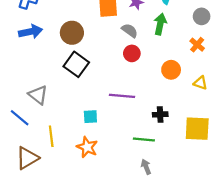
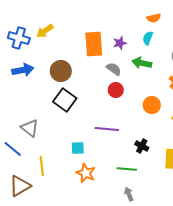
green arrow: (160, 24) -> (142, 63), turned -90
black cross: (160, 114) -> (142, 146), turned 32
orange star: (87, 147) -> (86, 173), moved

